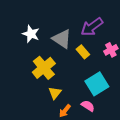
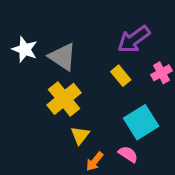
white star: (31, 34) -> (25, 49), moved
gray triangle: (62, 39) -> (63, 57), moved

